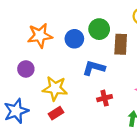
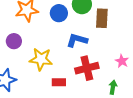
red cross: (105, 98) -> (87, 68), size x1.6
red rectangle: (56, 113) -> (59, 82), moved, turned 32

